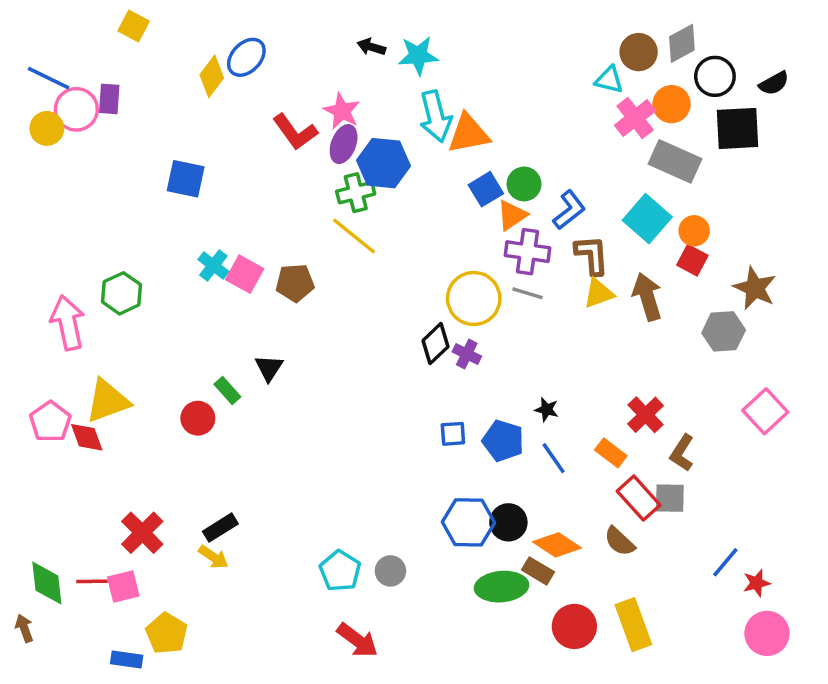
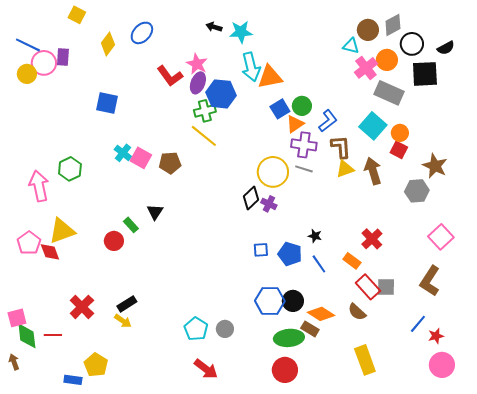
yellow diamond: (212, 76) -> (108, 44), moved
brown L-shape: (682, 453) -> (430, 281), moved, size x1.4
pink square: (123, 587) -> (17, 318), moved
red circle: (574, 626) -> (285, 370), moved

